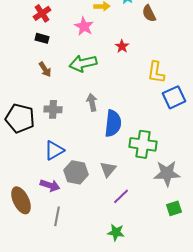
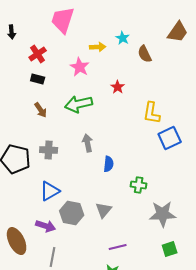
blue semicircle: (113, 123) -> (109, 164), size x0.6
green cross: (143, 144) -> (139, 185), size x0.6
purple line: (121, 196) -> (118, 247), moved, turned 30

